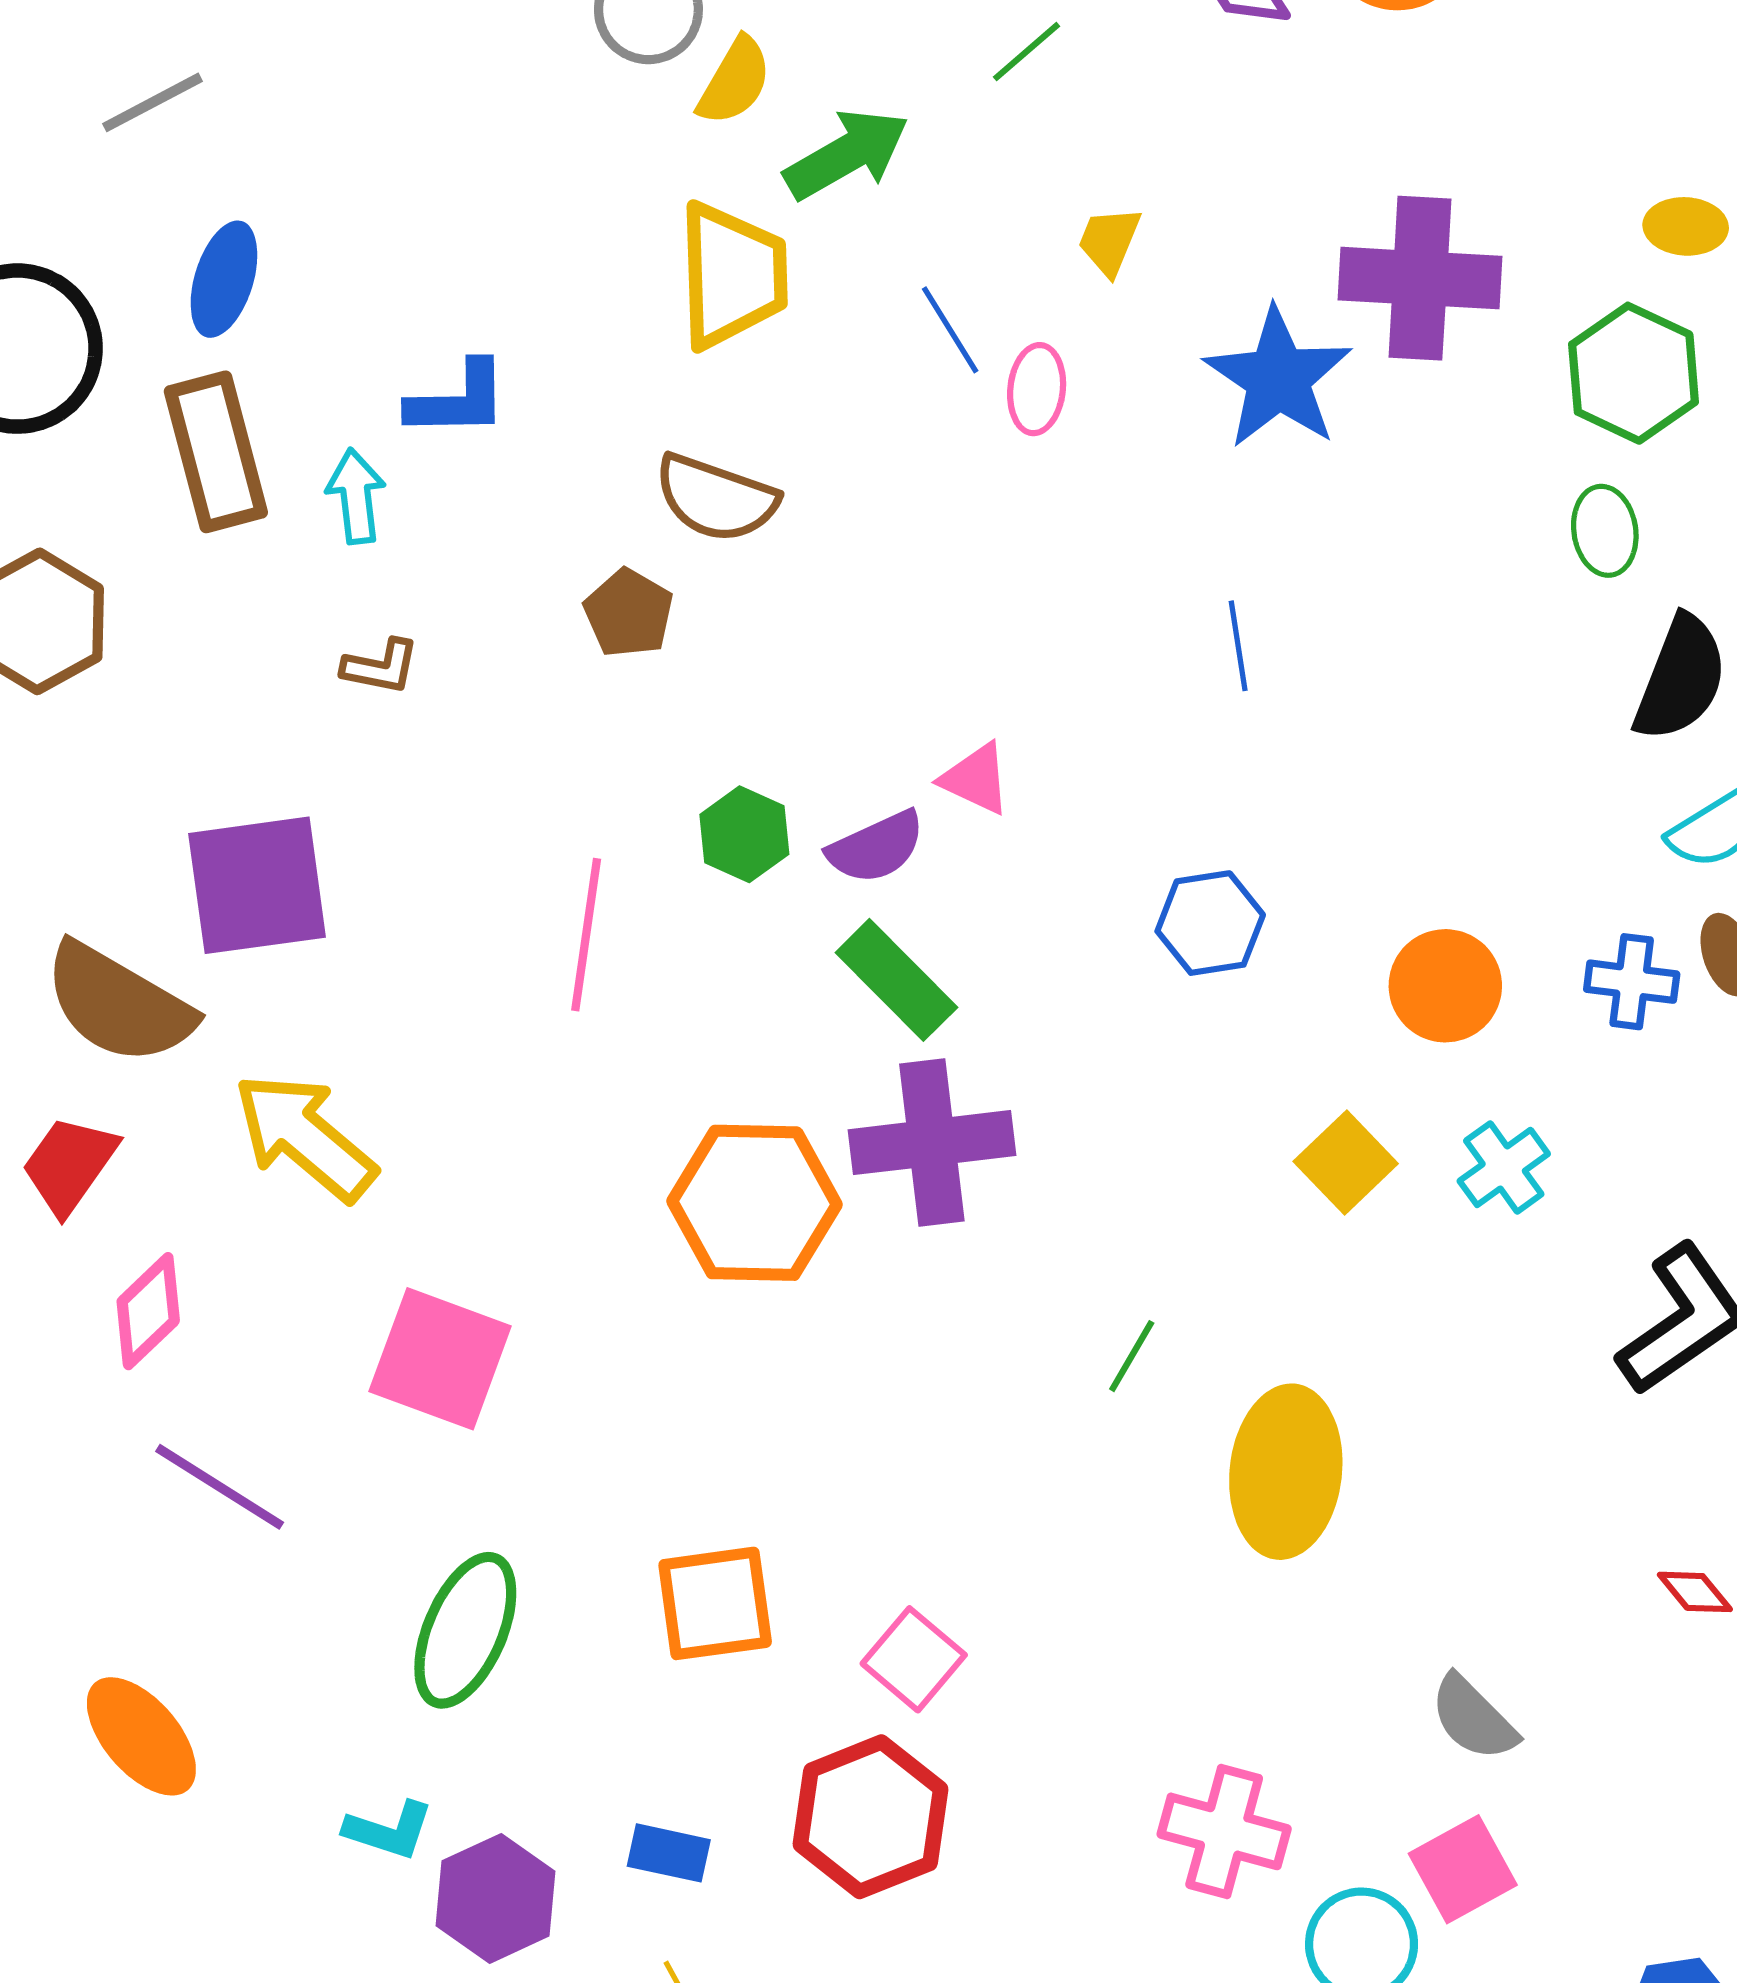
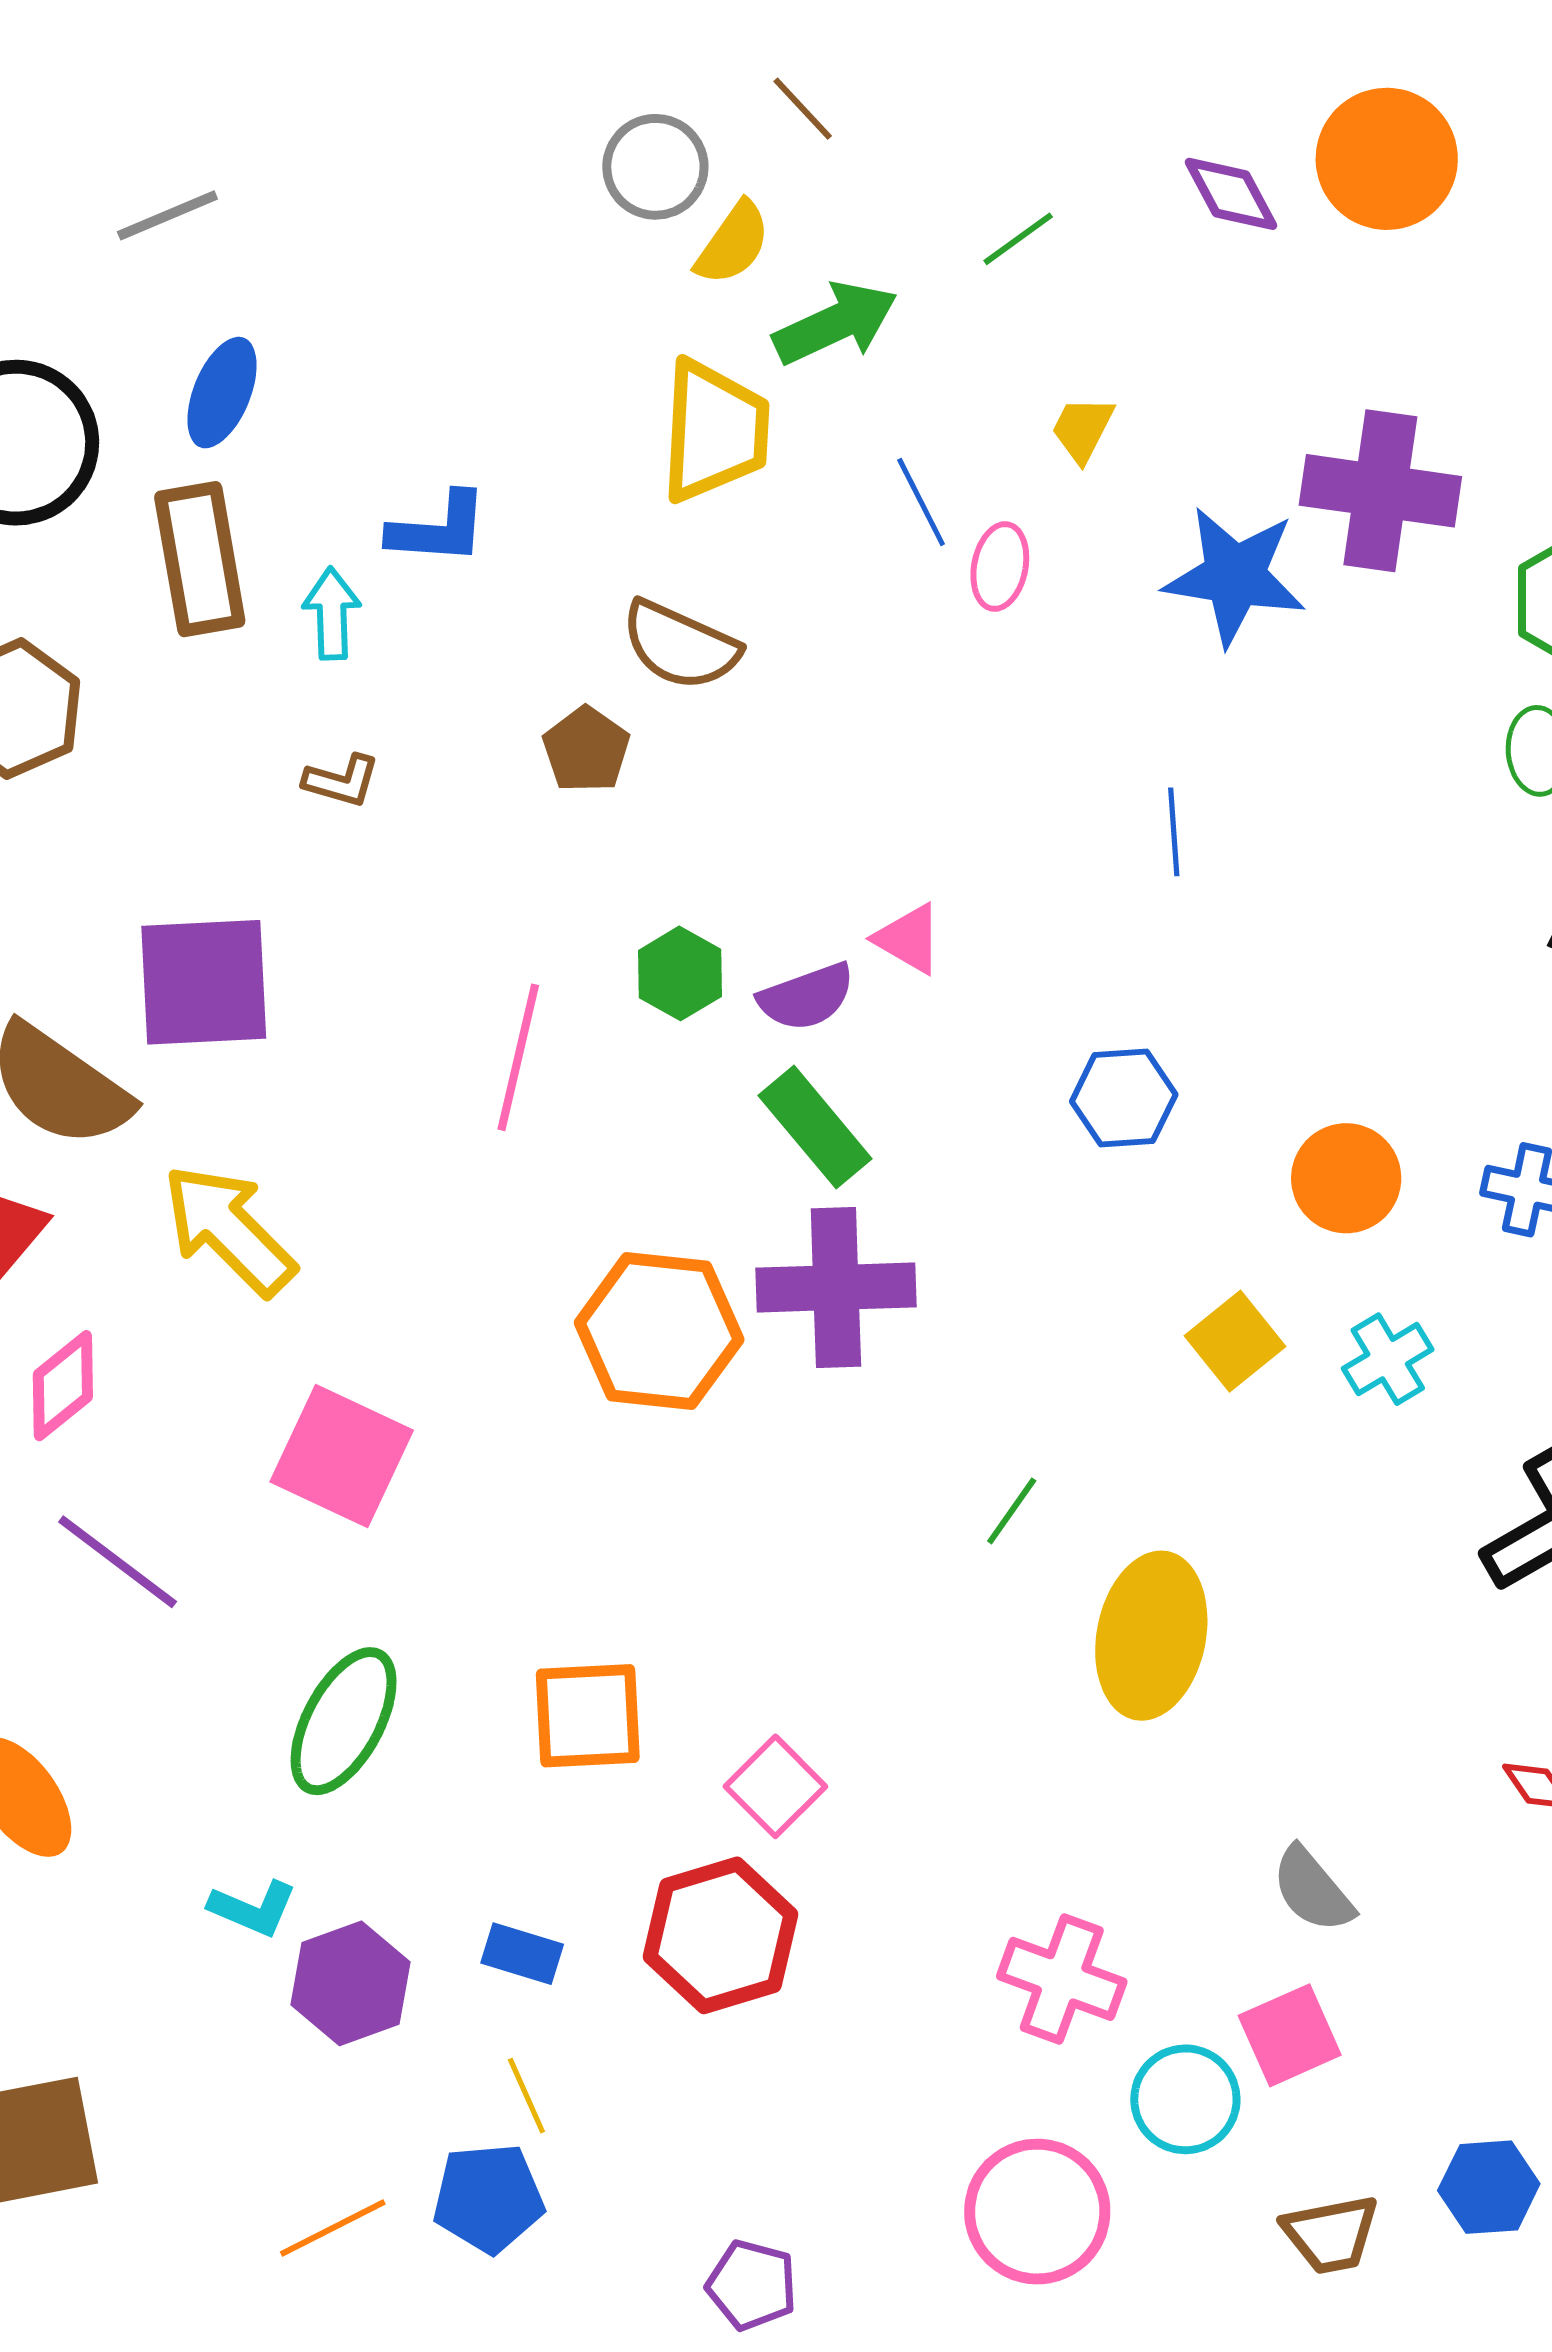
blue star: (1278, 378) -> (1235, 576), turned -30

